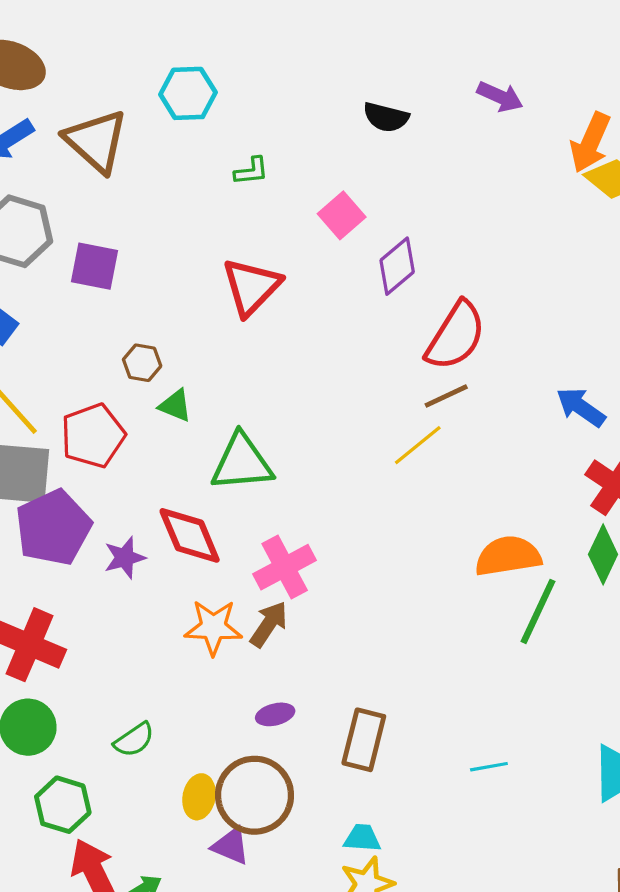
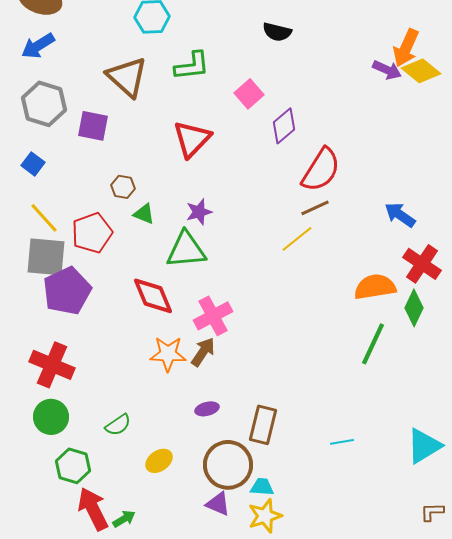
purple arrow: (500, 97) -> (387, 70), moved
brown triangle: (96, 141) -> (127, 77), moved
green L-shape: (251, 171) -> (192, 66), size x1.6
orange semicircle: (508, 556) -> (375, 287), moved
purple star: (125, 558) -> (199, 212), moved
brown circle: (255, 795) -> (228, 465), moved
yellow ellipse: (199, 797) -> (159, 461), turned 44
purple triangle: (231, 846) -> (218, 504), moved

